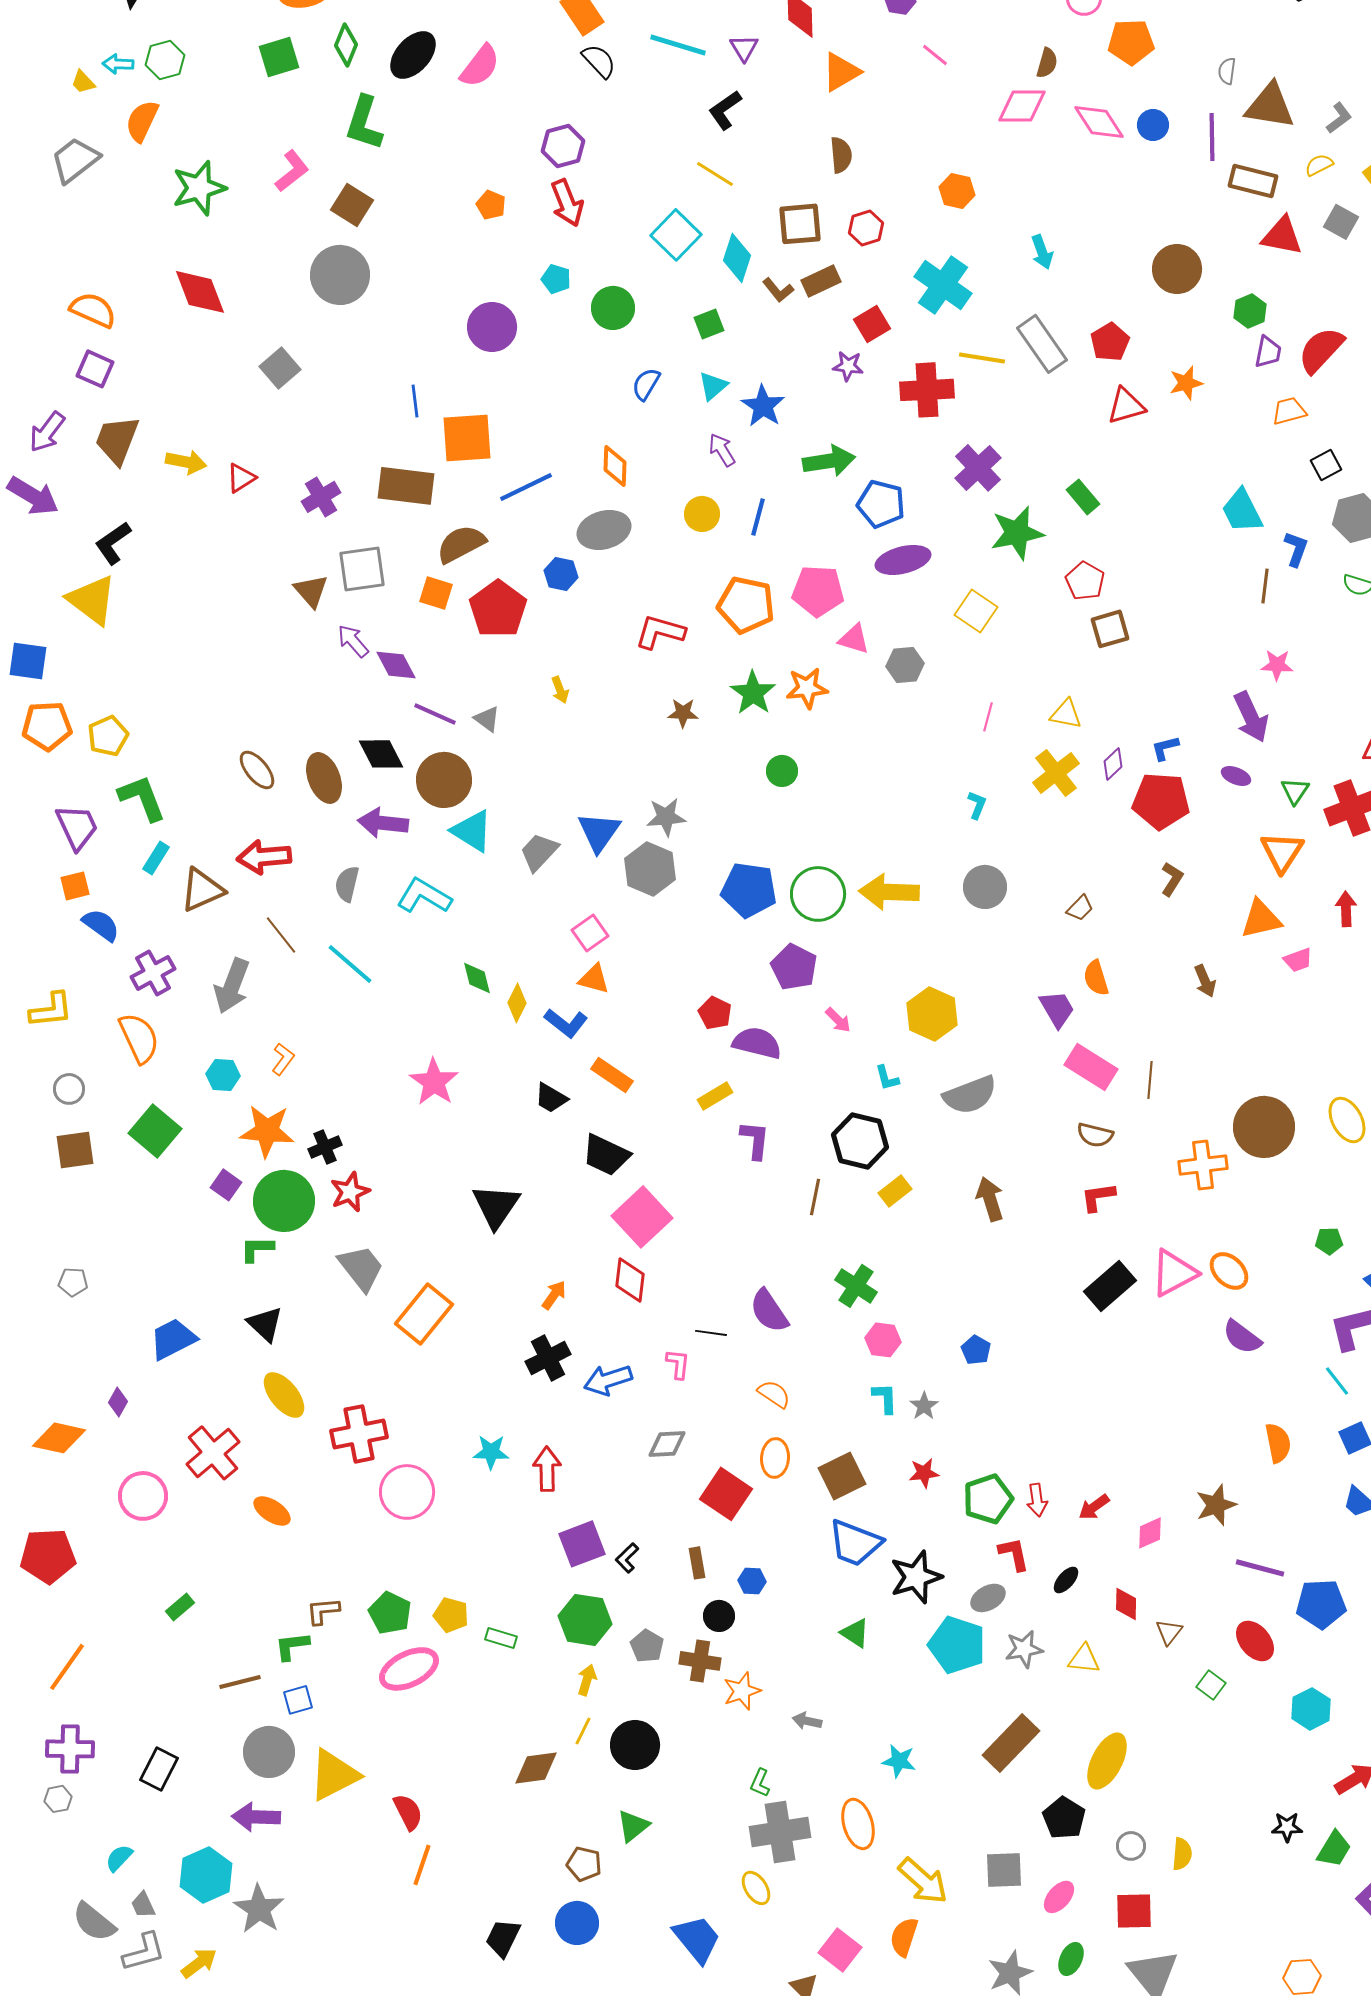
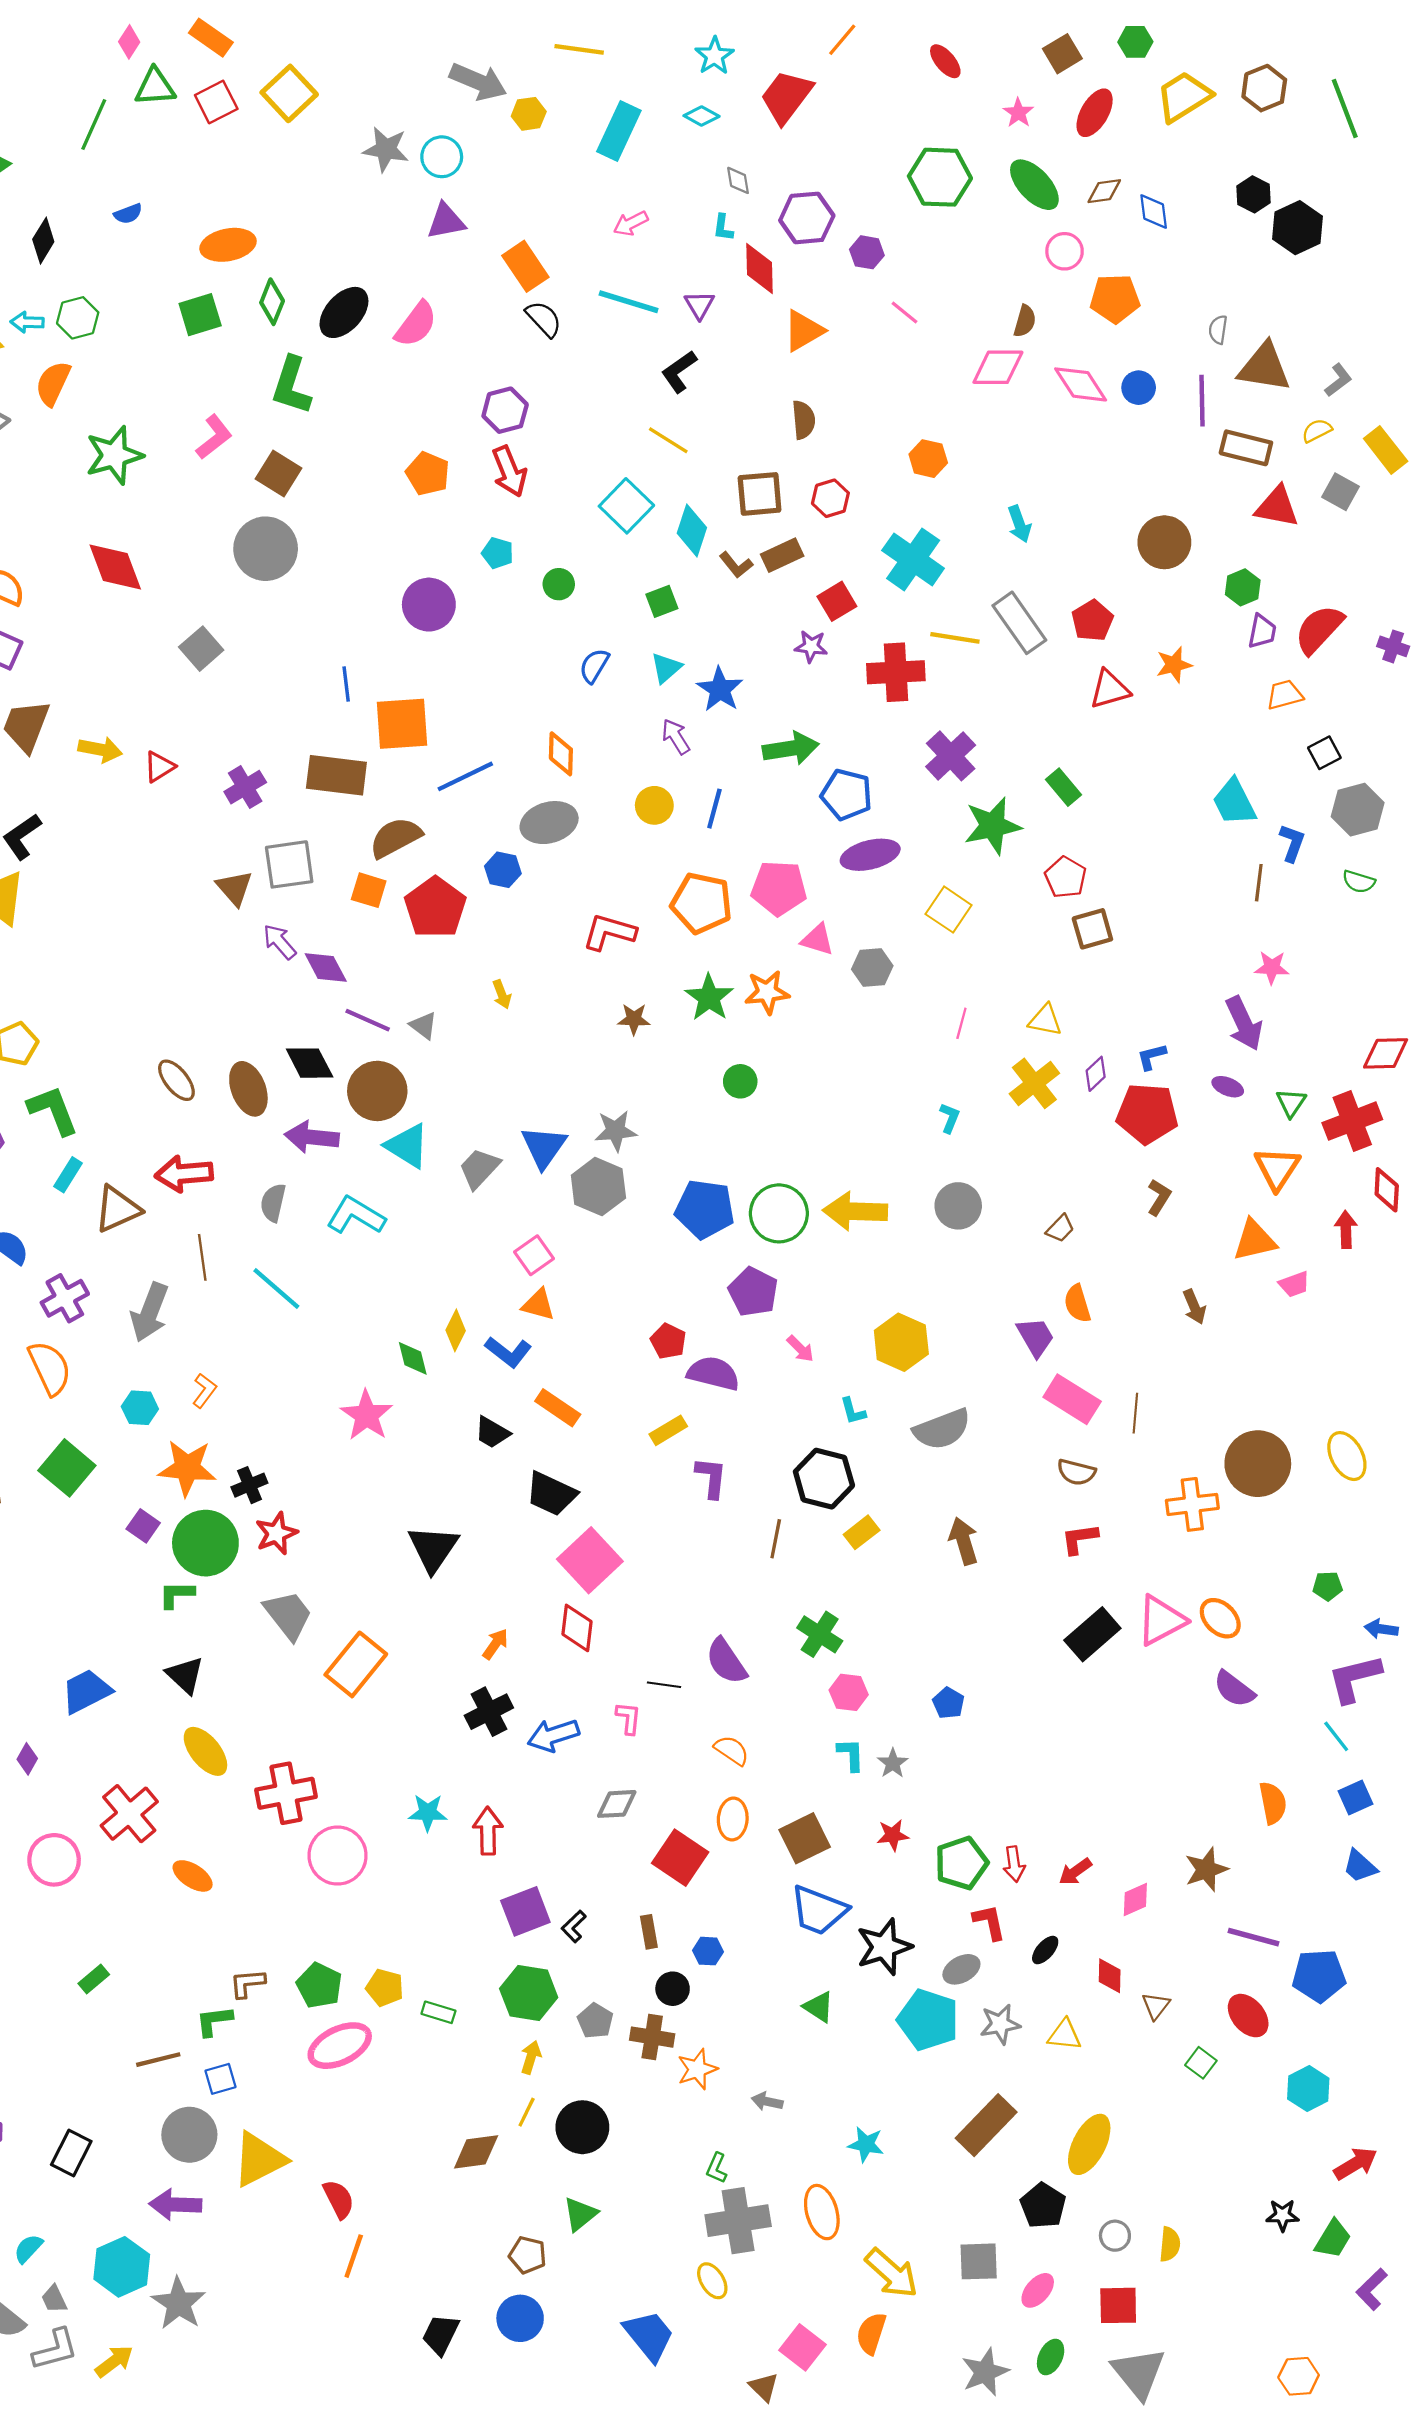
orange pentagon: (491, 205) -> (428, 474), size x1.4
green circle: (613, 308) -> (559, 584), size x0.7
brown line: (281, 935) -> (202, 1257), turned 30
green diamond: (477, 978) -> (413, 1358), moved

